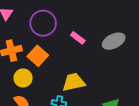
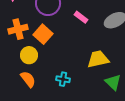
yellow trapezoid: (74, 82) -> (98, 59), moved

